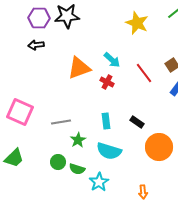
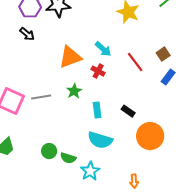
black arrow: (36, 45) -> (27, 34), turned -133
gray line: (61, 122) -> (41, 97), moved
green star: (78, 140) -> (74, 91), moved

